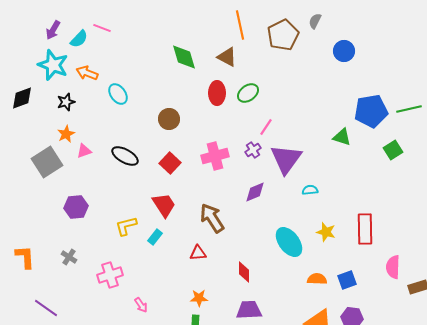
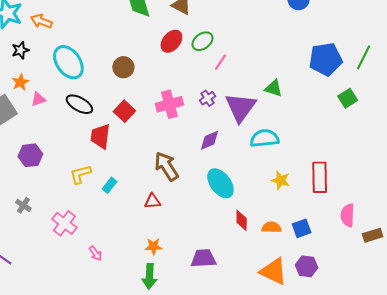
red ellipse: (217, 93) -> (171, 41), turned 40
cyan ellipse: (118, 94) -> (68, 62), moved, size x1.6
green line: (409, 109) -> (364, 57), turned -50
pink line: (266, 127) -> (220, 62), moved
green triangle: (342, 137) -> (274, 88), moved
cyan semicircle: (310, 190) -> (265, 138), size x1.8
red trapezoid: (164, 205) -> (100, 136), moved, turned -140
cyan ellipse: (289, 242) -> (220, 183), moved
red diamond: (244, 272) -> (242, 220), moved
pink cross: (110, 275) -> (64, 223), turned -35

